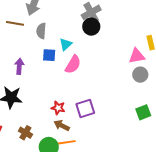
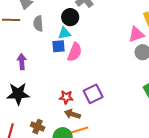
black circle: (91, 27) -> (70, 17), moved
cyan triangle: (66, 44) -> (64, 33), turned 40
blue square: (49, 55) -> (59, 46), moved

